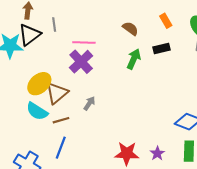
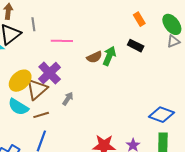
brown semicircle: (130, 29) -> (94, 57), moved, turned 119
black rectangle: (161, 49) -> (136, 46), turned 42
purple cross: (81, 62) -> (50, 73), moved

